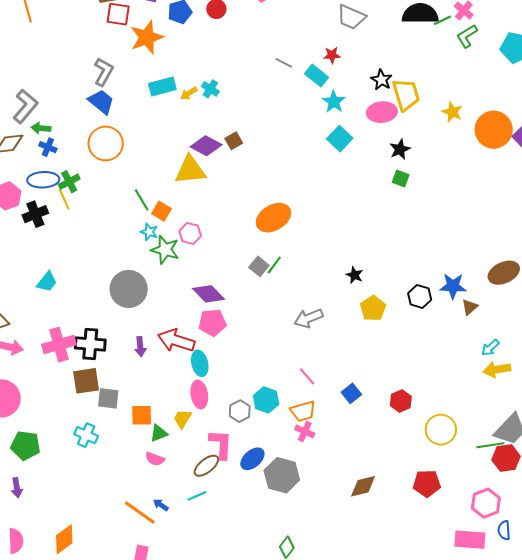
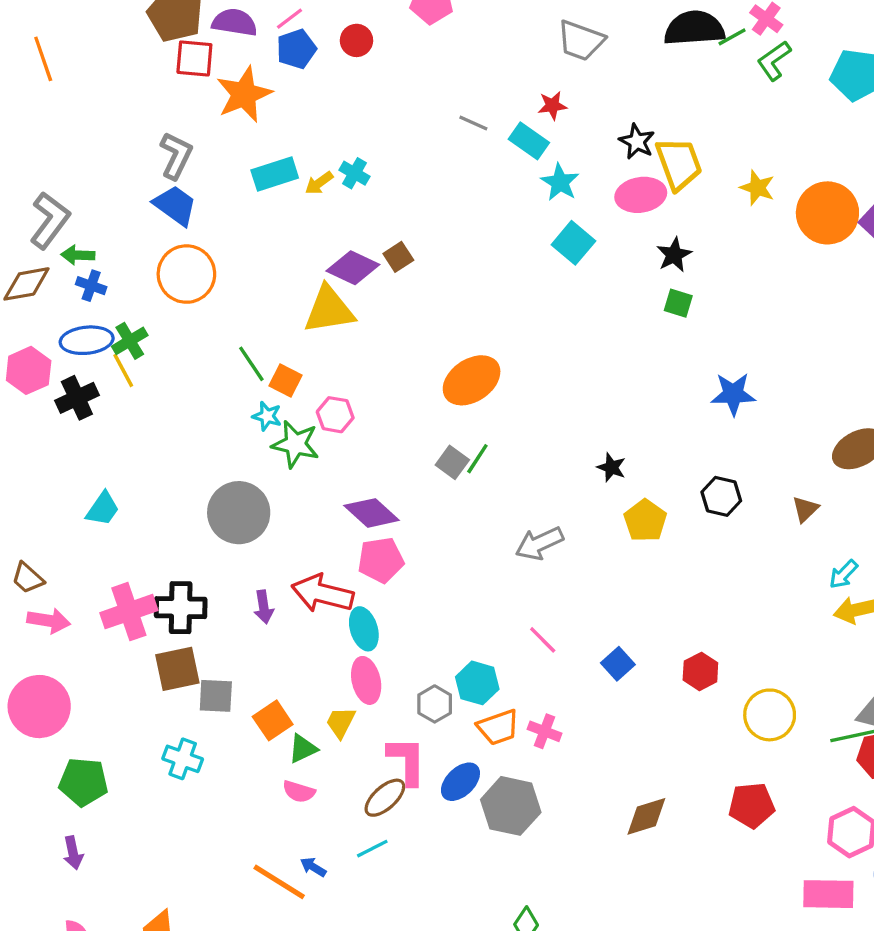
blue star: (453, 286) -> (733, 394), moved
orange trapezoid: (303, 411) -> (498, 727), moved
orange square: (142, 415) -> (273, 720), turned -30

